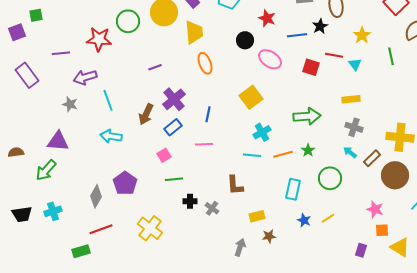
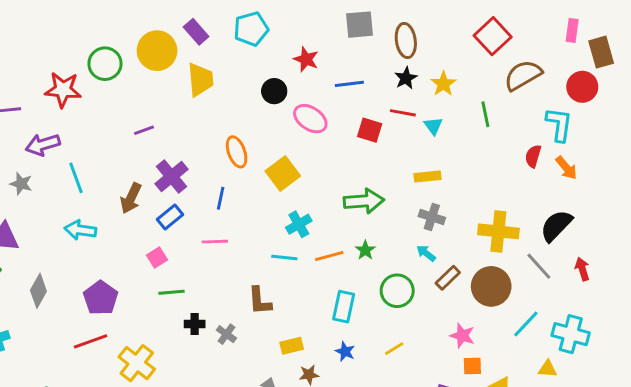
black star: (320, 26) -> (406, 78), moved
orange ellipse: (205, 63) -> (237, 152), moved
brown rectangle: (372, 158) -> (448, 278), moved
gray diamond: (96, 196) -> (38, 291), moved
blue star: (304, 220) -> (345, 352), moved
red line: (101, 229) -> (90, 341), moved

